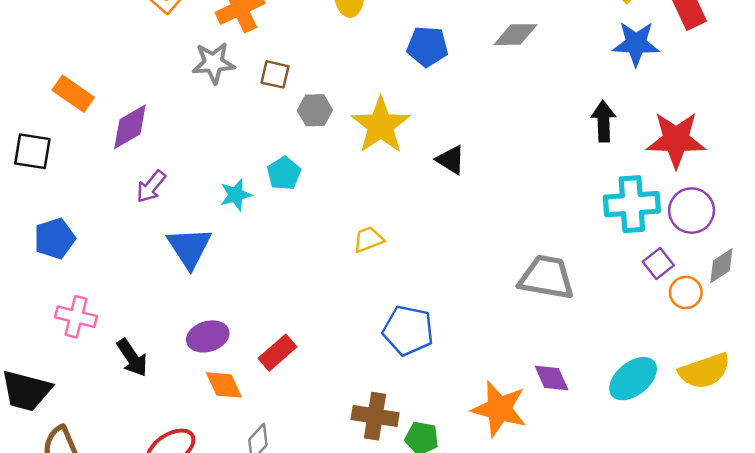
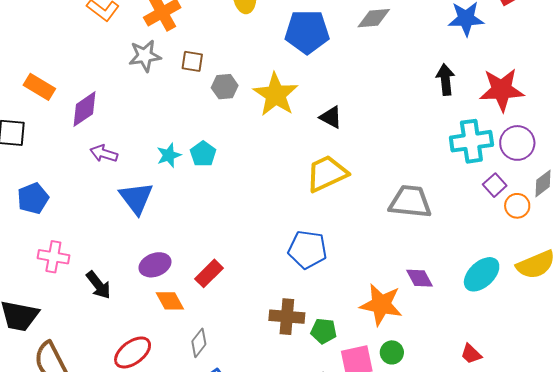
blue pentagon: (427, 46) -> (307, 32), size x1.4
cyan pentagon: (284, 173) -> (203, 154), moved
purple arrow: (151, 187) -> (104, 154), turned 72
yellow trapezoid: (368, 239) -> (327, 174), moved, size x1.8

